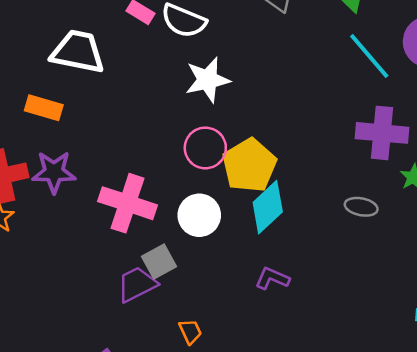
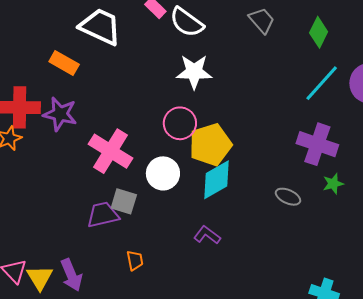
cyan line: (369, 56) -> (322, 83), turned 69
gray square: (159, 262) -> (124, 201), turned 32

